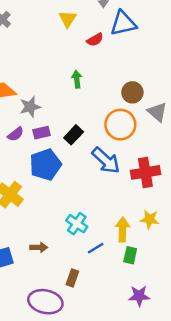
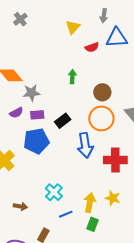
brown circle: (132, 92) -> (102, 92), moved
blue arrow: (106, 160) -> (85, 145), turned 30

